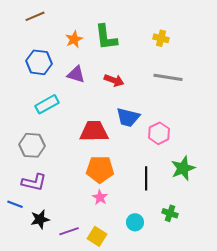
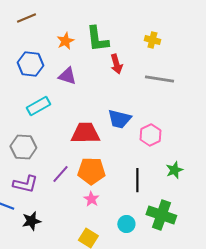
red arrow: (114, 80) -> (116, 64), moved, turned 54
green star: (183, 168) -> (174, 170), size x0.7
green cross: (170, 213) -> (161, 215), size x1.8
purple line: (69, 231) -> (60, 174), moved, turned -30

